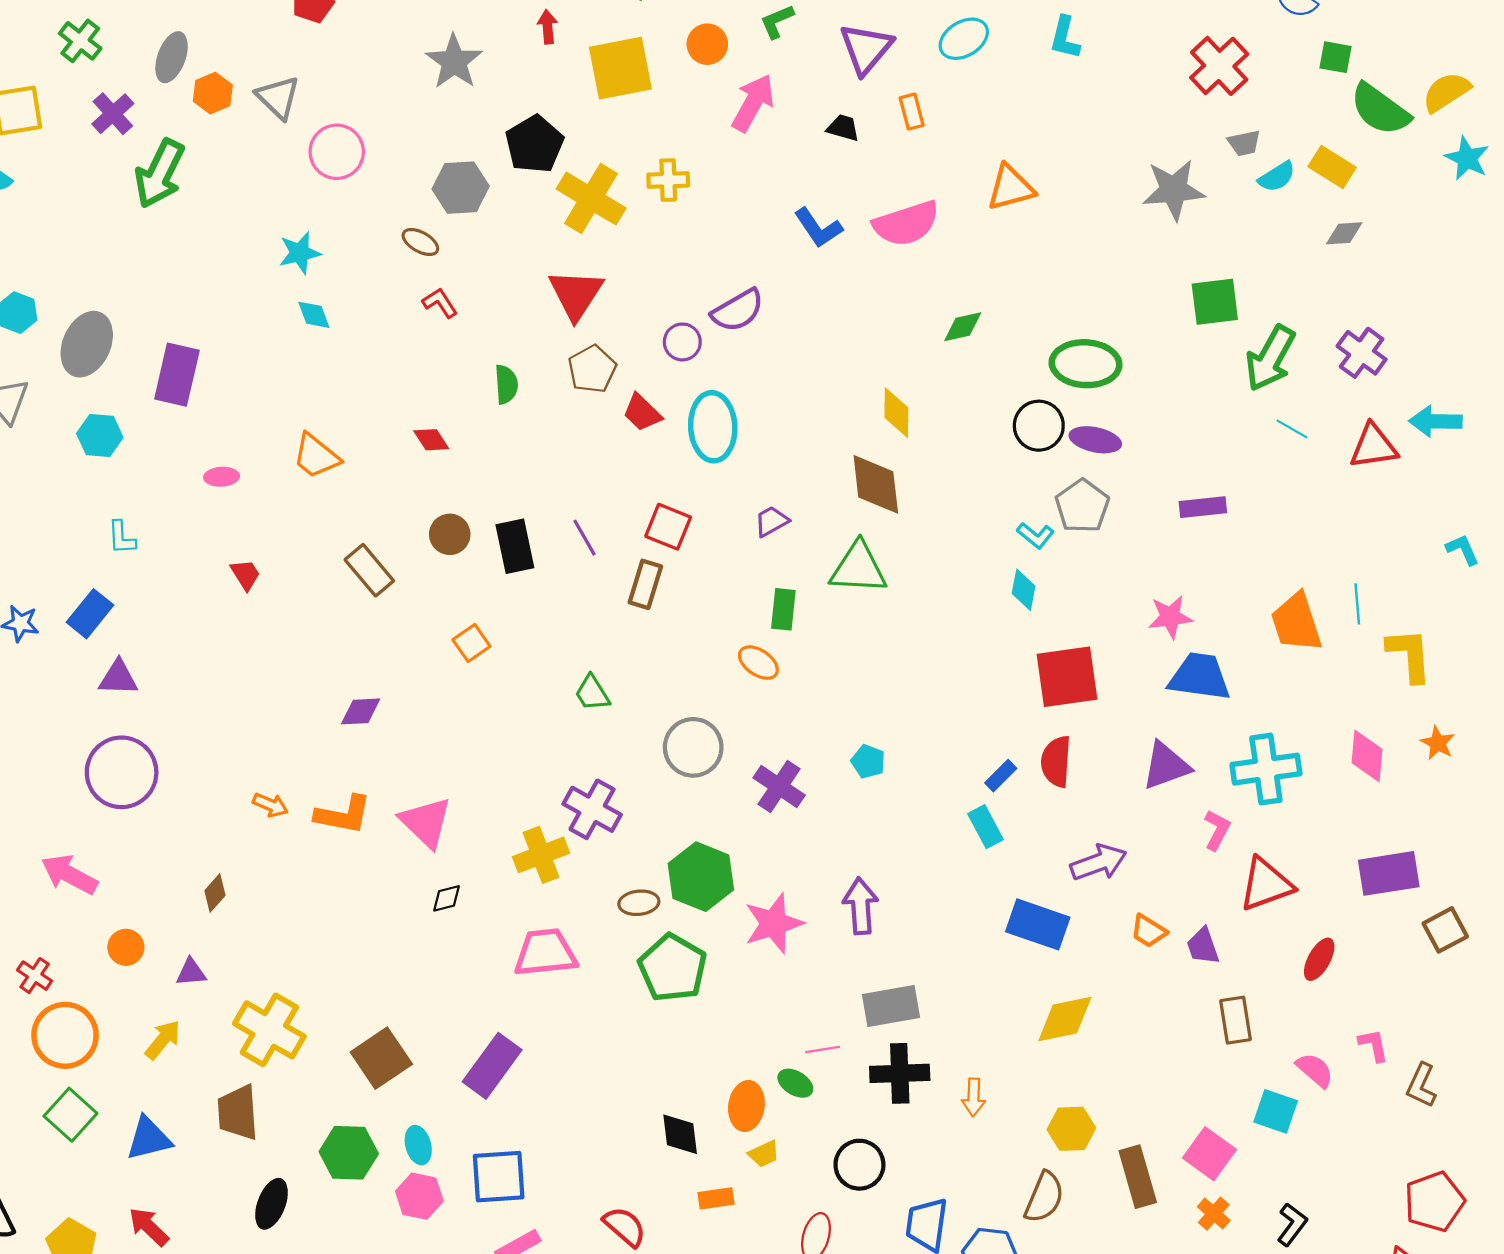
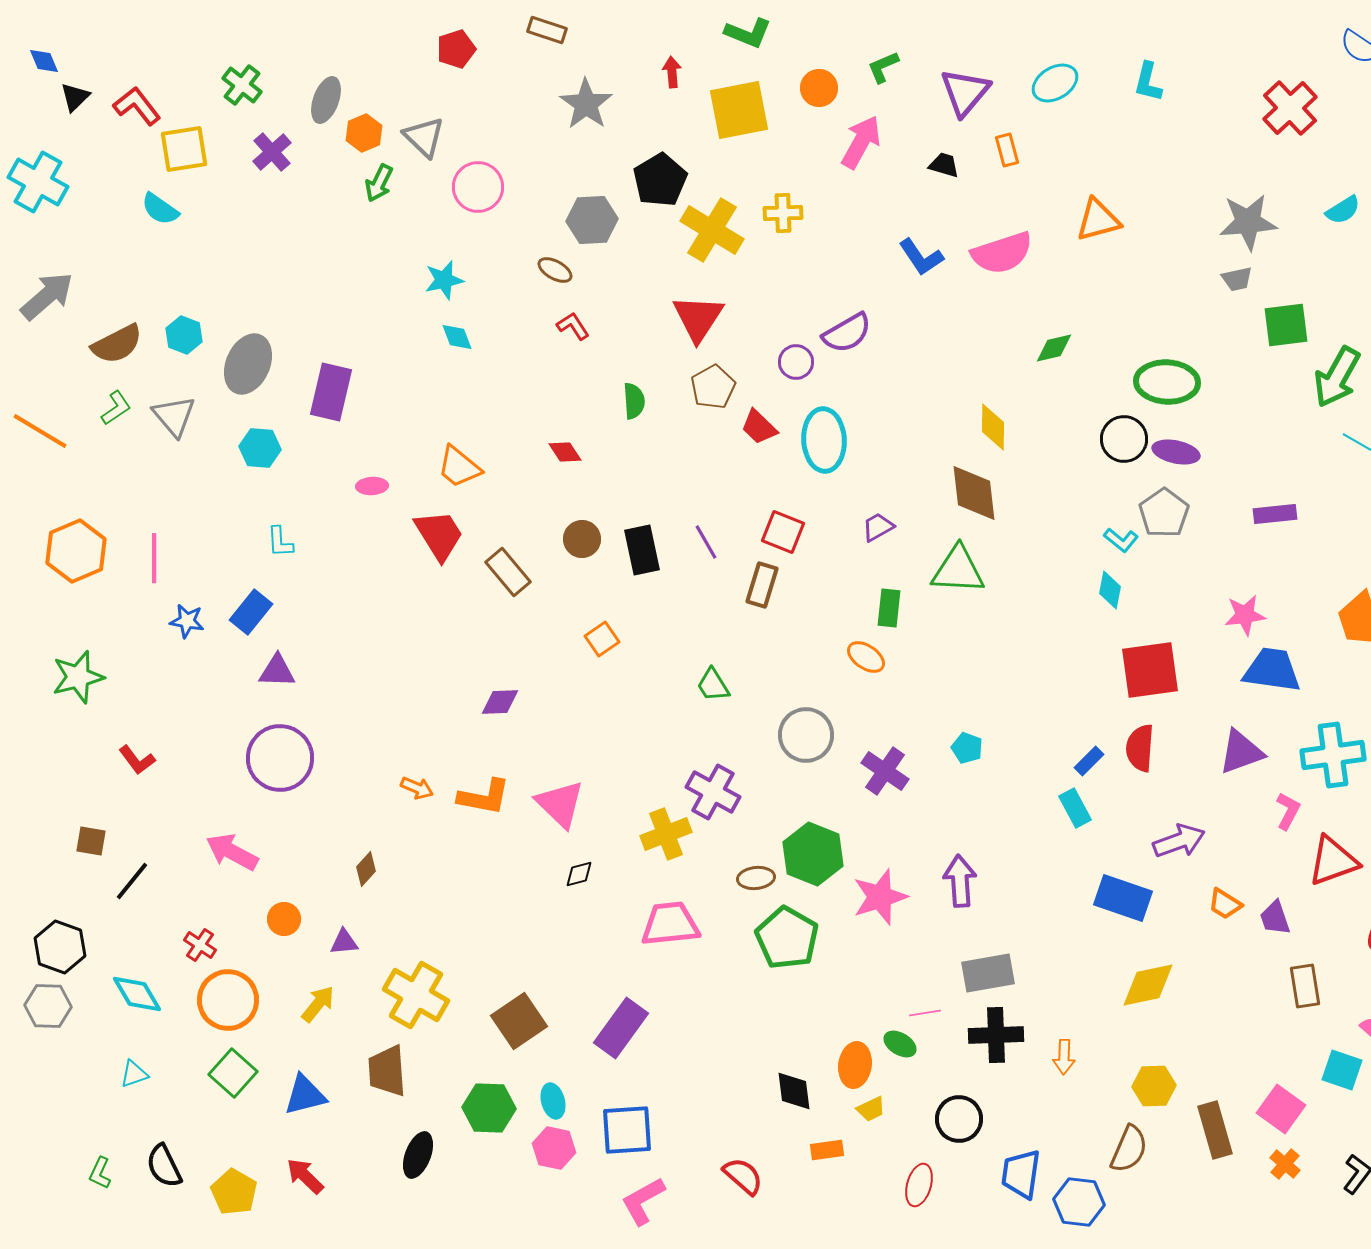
gray trapezoid: (1244, 143) -> (1237, 279), moved
green arrow: (160, 174) -> (379, 183), moved, size x0.6
red trapezoid: (245, 575) -> (439, 535), moved, size x1.8

